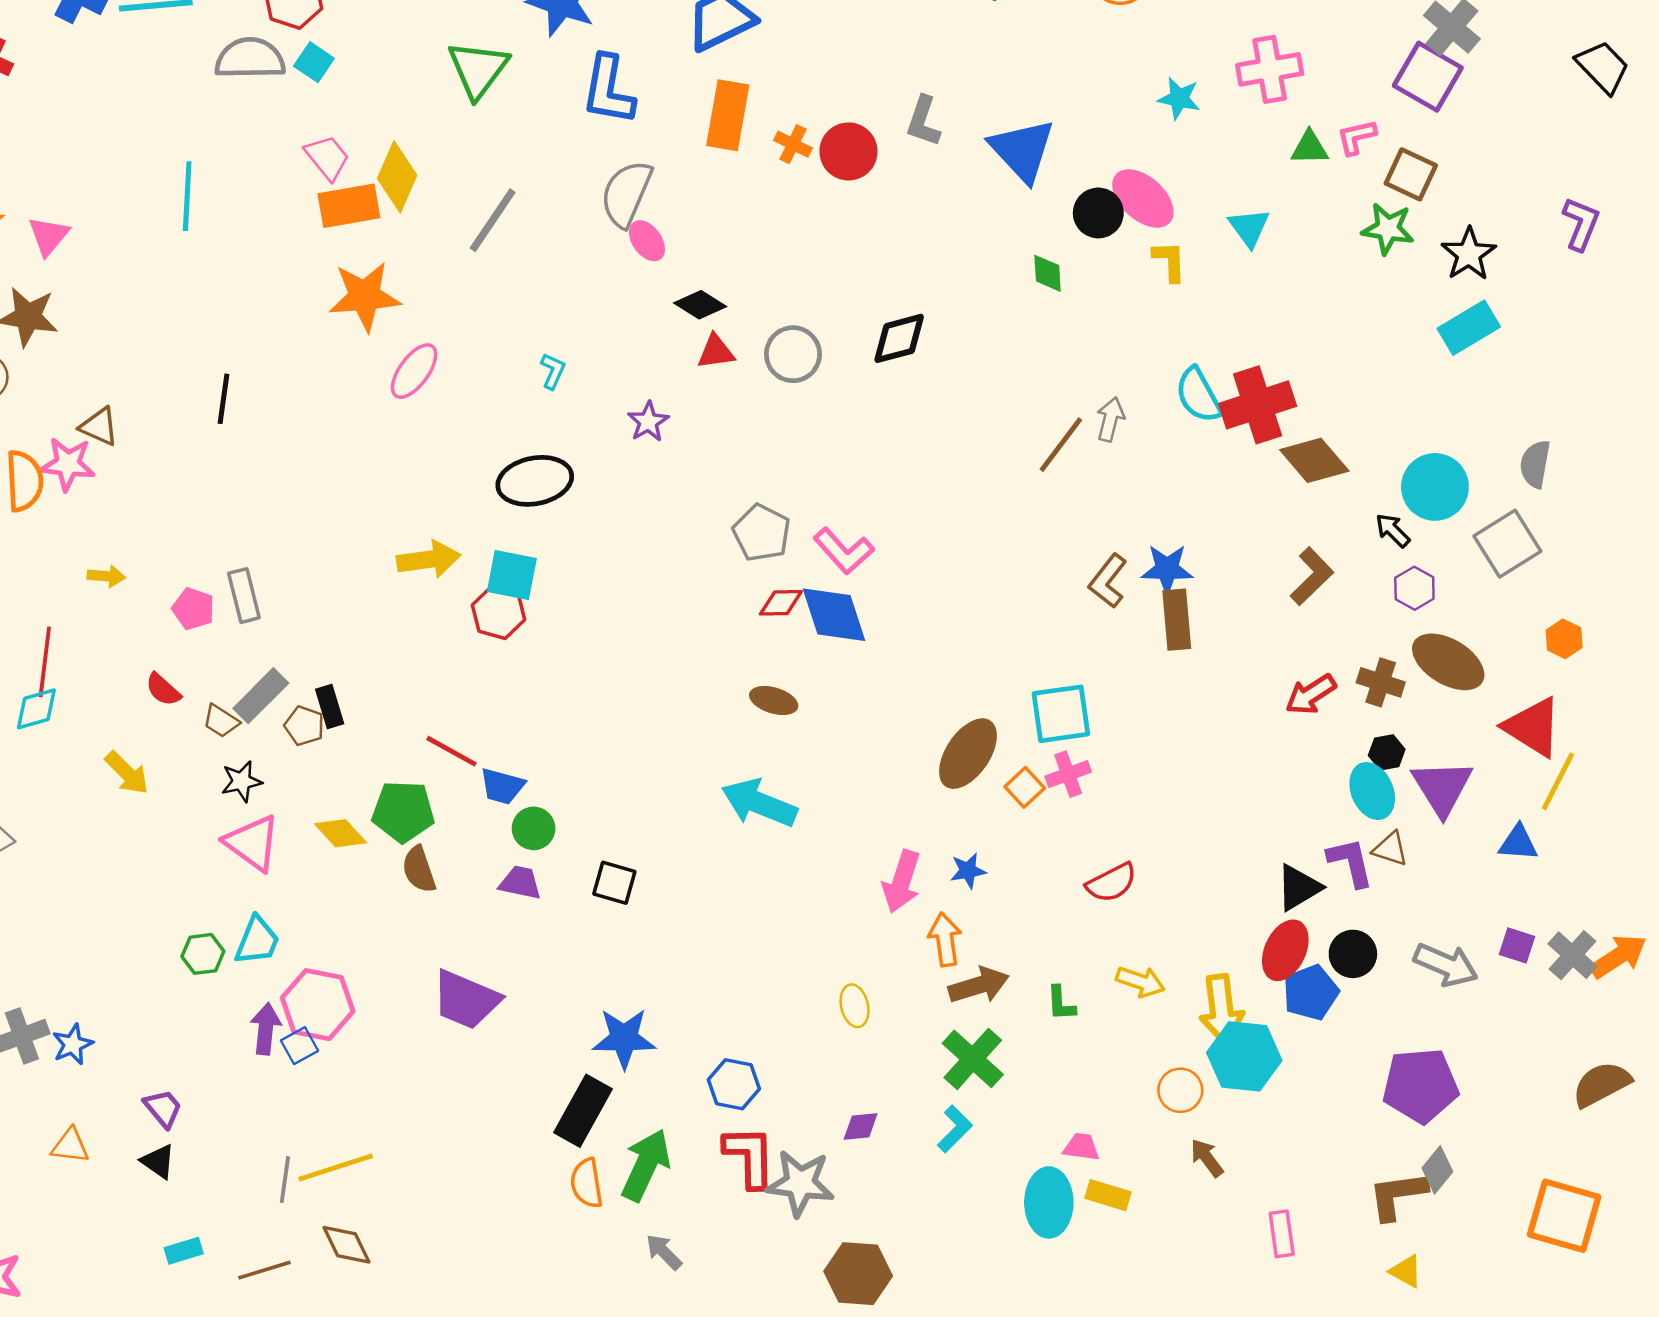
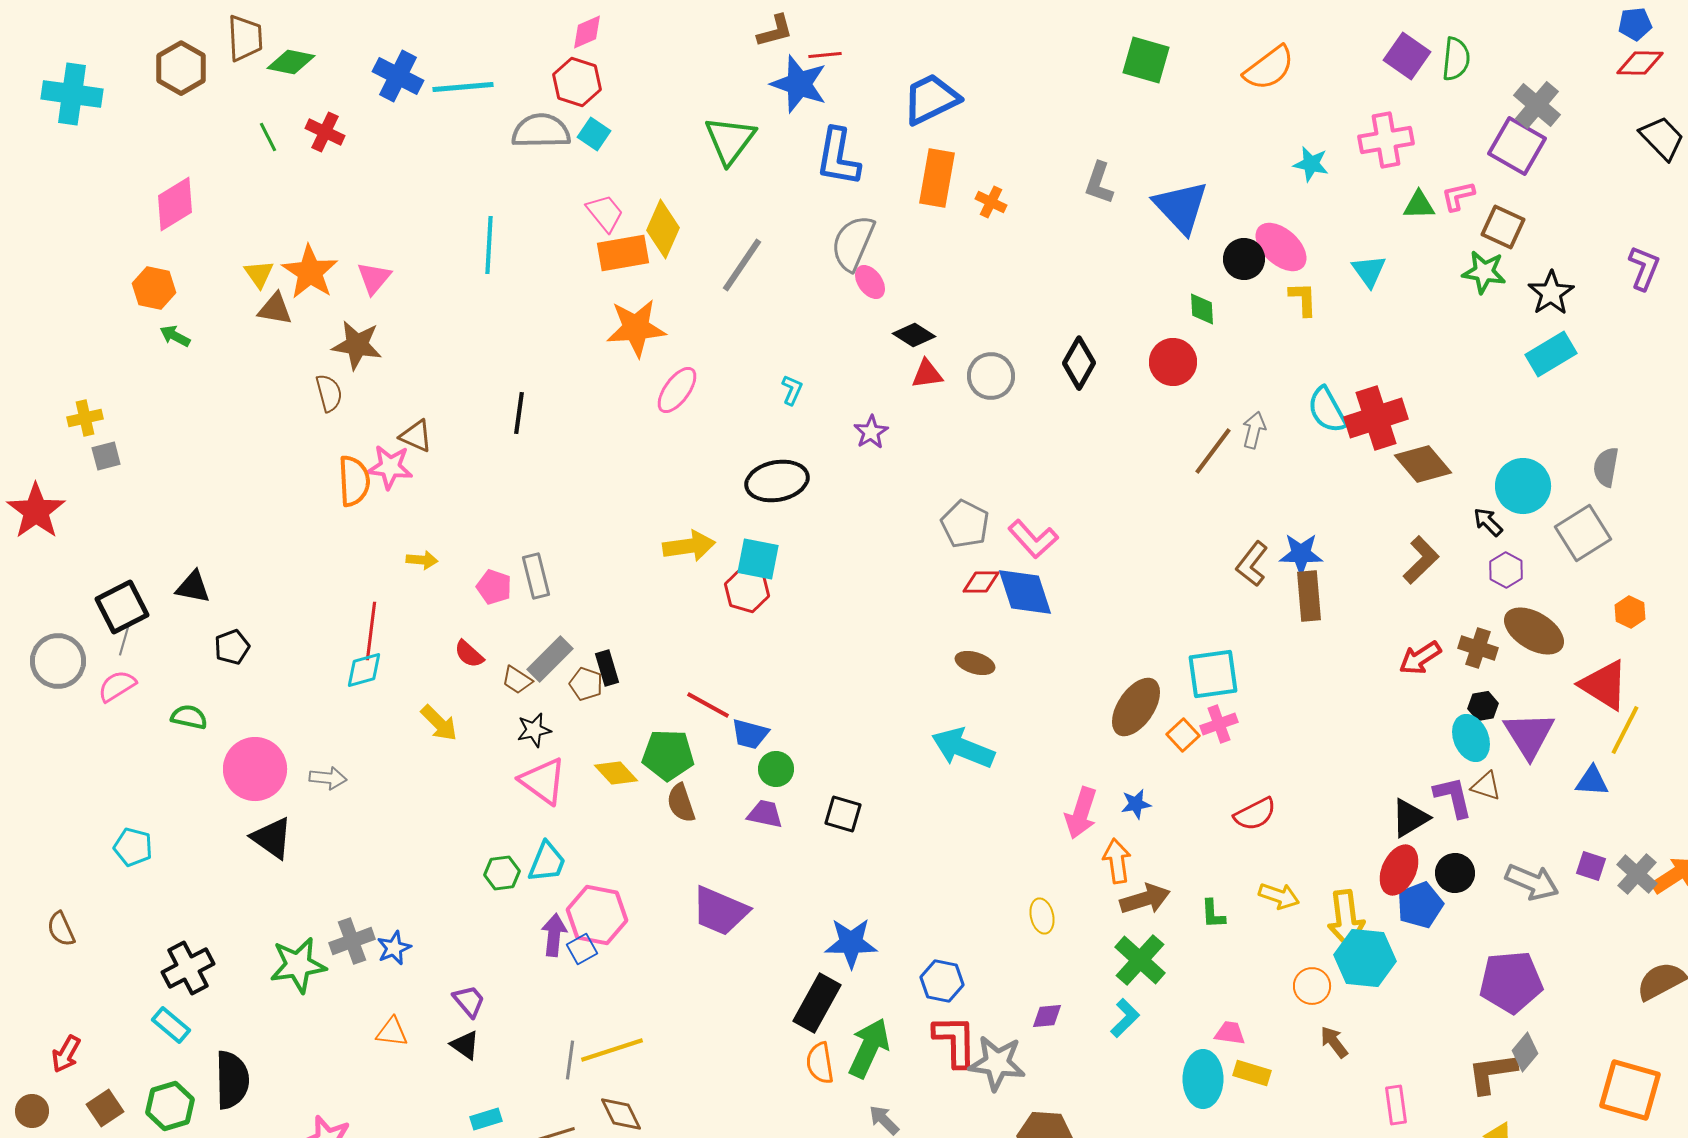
red circle: (848, 151) -> (1173, 362), moved
black diamond: (899, 338) -> (1079, 363), turned -45

